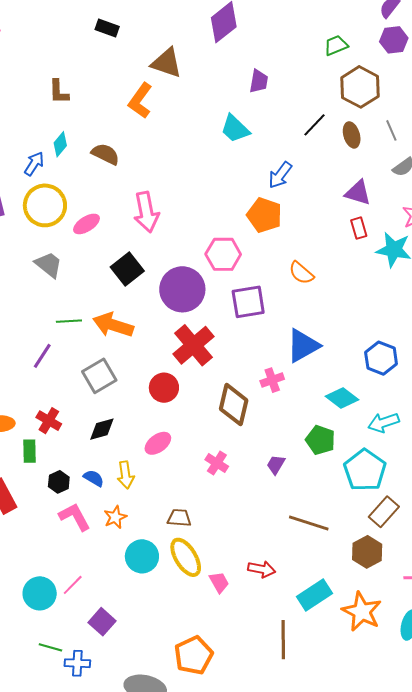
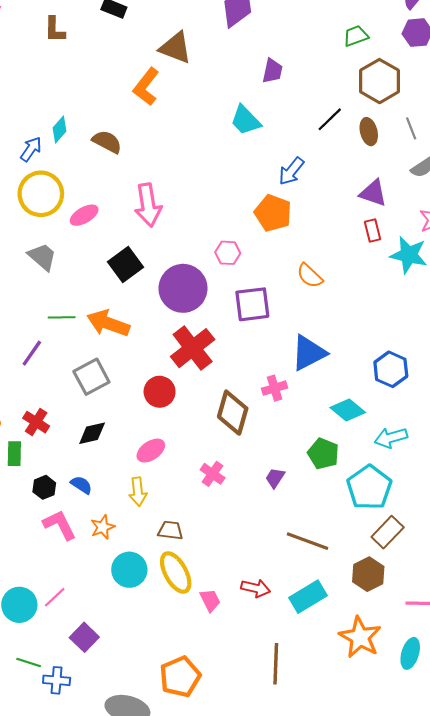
brown L-shape: (59, 92) -> (55, 30), moved
pink hexagon: (223, 254) -> (228, 253), size x0.7
yellow arrow: (126, 475) -> (138, 492), moved
cyan rectangle: (314, 595) -> (308, 597), moved

